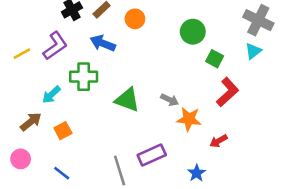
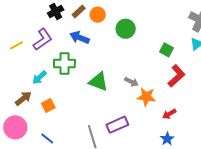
orange circle: (135, 19) -> (98, 15), moved
green circle: (193, 32) -> (126, 29), moved
pink circle: (21, 159) -> (15, 127), size x1.5
blue star: (197, 173) -> (167, 139), moved

